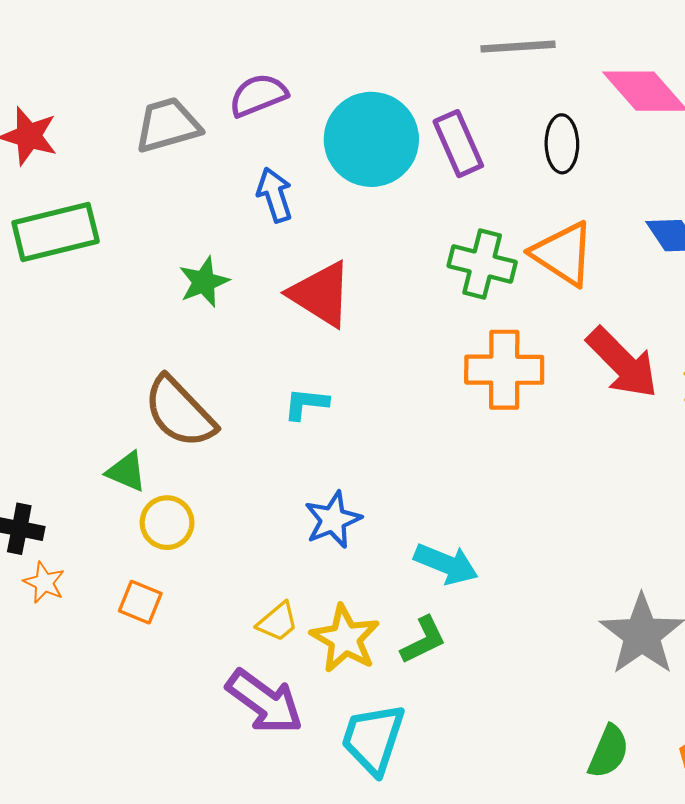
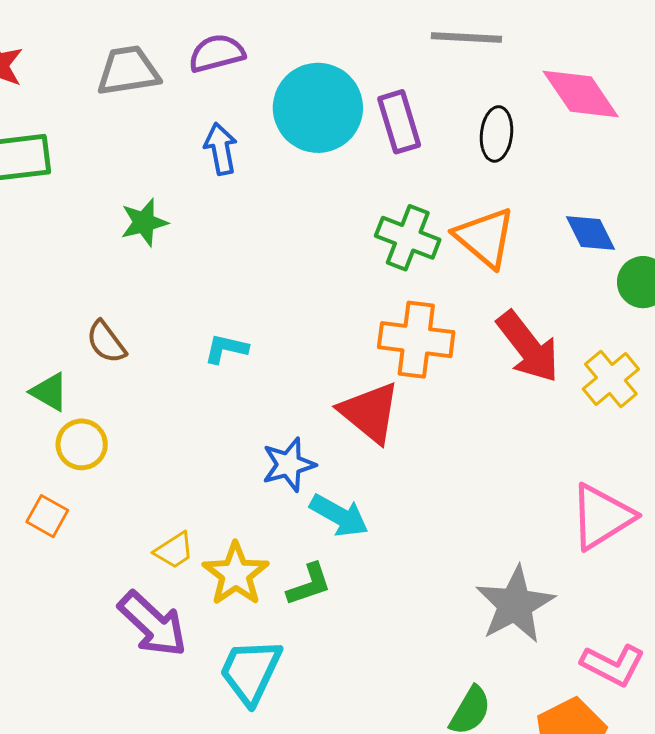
red triangle: (321, 294) -> (370, 412), moved
brown semicircle: (180, 412) -> (106, 342), size x0.6
blue star: (333, 520) -> (289, 465), moved

